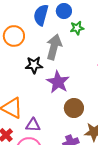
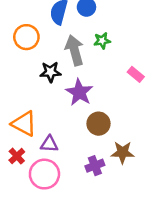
green star: (77, 28) -> (102, 41), moved
gray arrow: (54, 47) -> (74, 50), turned -30

